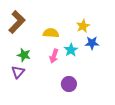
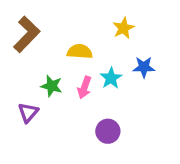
yellow star: (83, 26) -> (124, 28), moved
green star: (24, 55) -> (52, 86), moved

